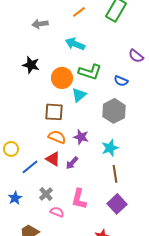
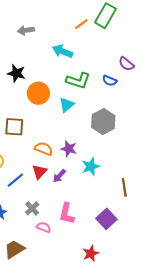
orange line: (79, 12) -> (81, 24), moved
orange circle: (62, 78) -> (38, 93), moved
blue semicircle: (121, 81) -> (110, 81), moved
brown square: (54, 112) -> (14, 127), moved
cyan star: (110, 148) -> (91, 167), moved
red triangle: (53, 159) -> (39, 172), turned 42
brown line: (115, 174) -> (124, 187), moved

